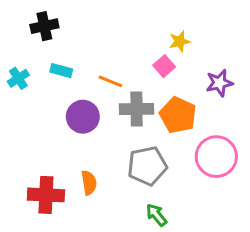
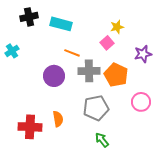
cyan rectangle: (61, 71) -> (61, 24), moved, size x1.5
pink circle: (216, 157) -> (141, 102), size x0.7

